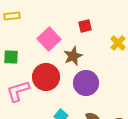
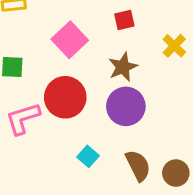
brown star: (73, 56) -> (123, 67), moved

